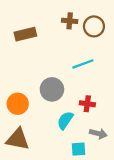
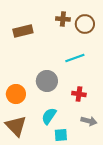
cyan semicircle: (65, 120) -> (49, 116), moved
brown triangle: (18, 139) -> (16, 126), turned 35
cyan square: (78, 149) -> (61, 135), moved

